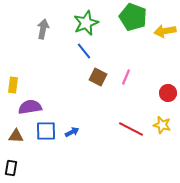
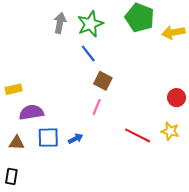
gray arrow: (43, 29) -> (60, 23), moved
pink line: (126, 77) -> (97, 107), moved
yellow rectangle: (13, 85) -> (14, 89), turned 70

